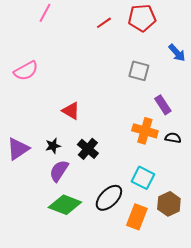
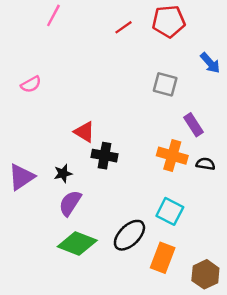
pink semicircle: (26, 71) -> (31, 84), size x0.7
black cross: (88, 149) -> (105, 156), moved, turned -30
brown hexagon: (169, 204) -> (205, 274), moved

